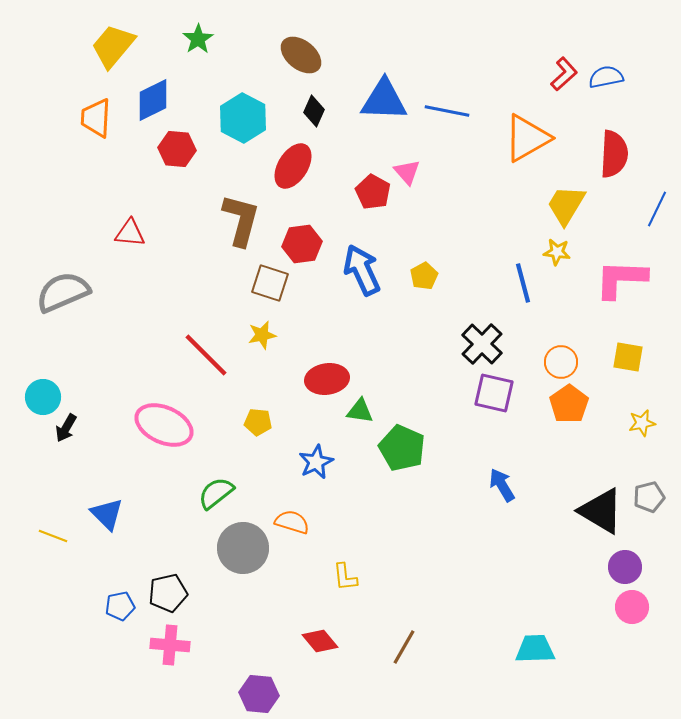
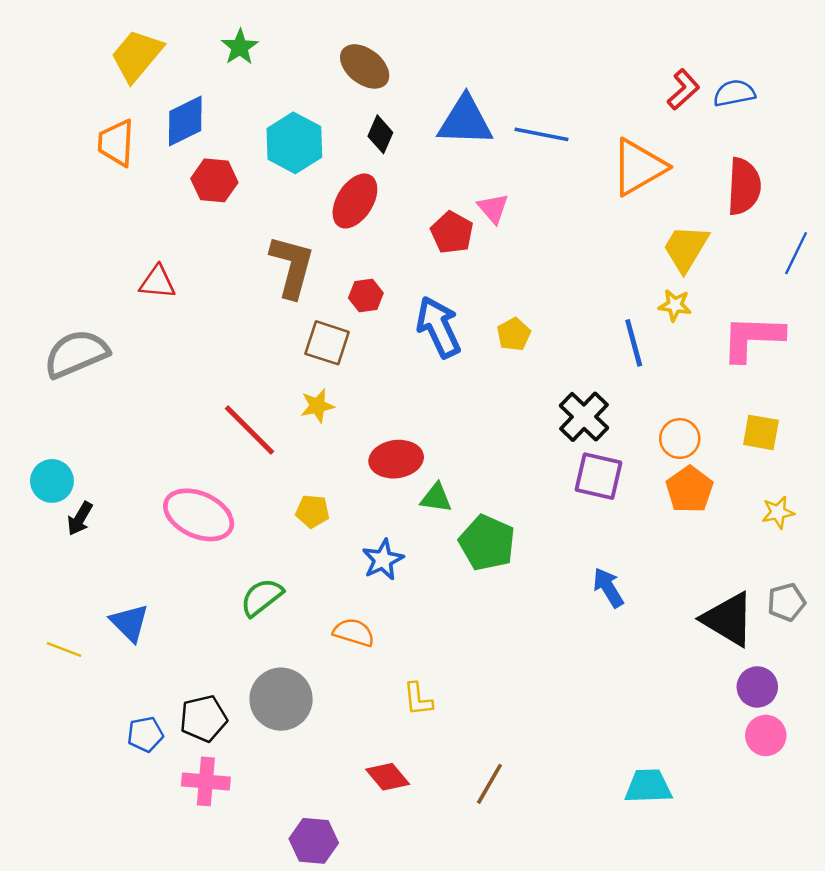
red hexagon: (302, 244) -> (366, 296), size x0.7
gray circle: (243, 548) -> (281, 699), moved

